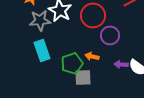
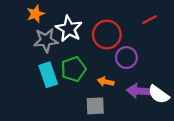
green pentagon: (72, 63) -> (73, 69), moved
purple arrow: (121, 64) -> (139, 91), size x1.5

